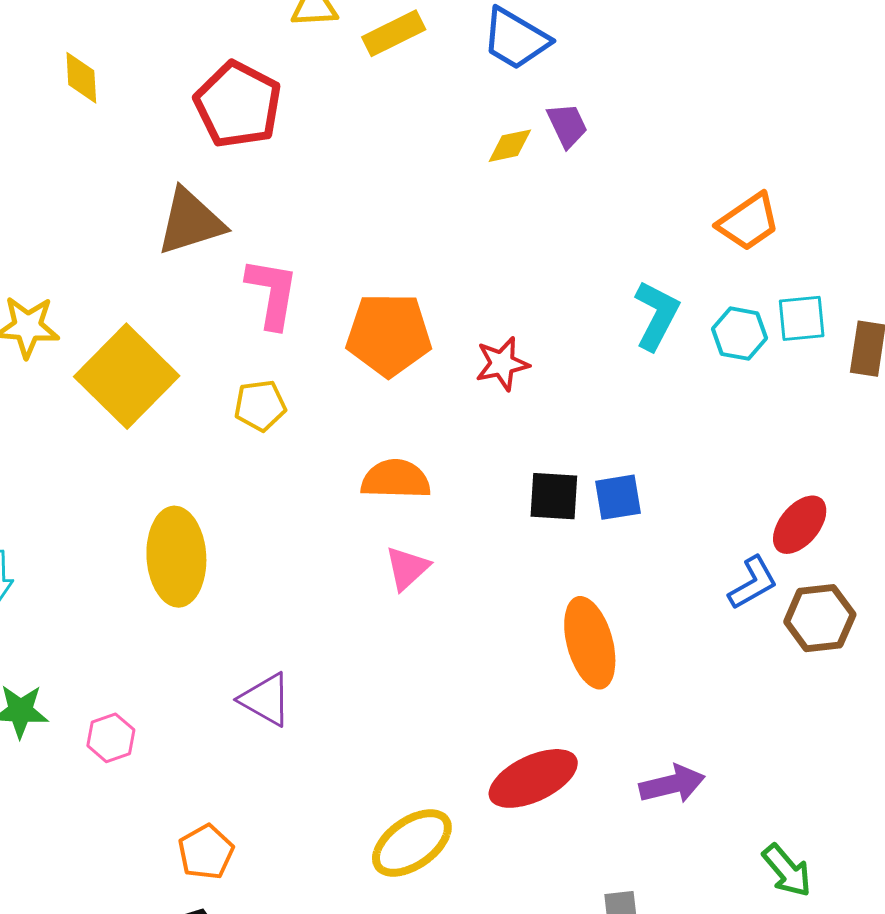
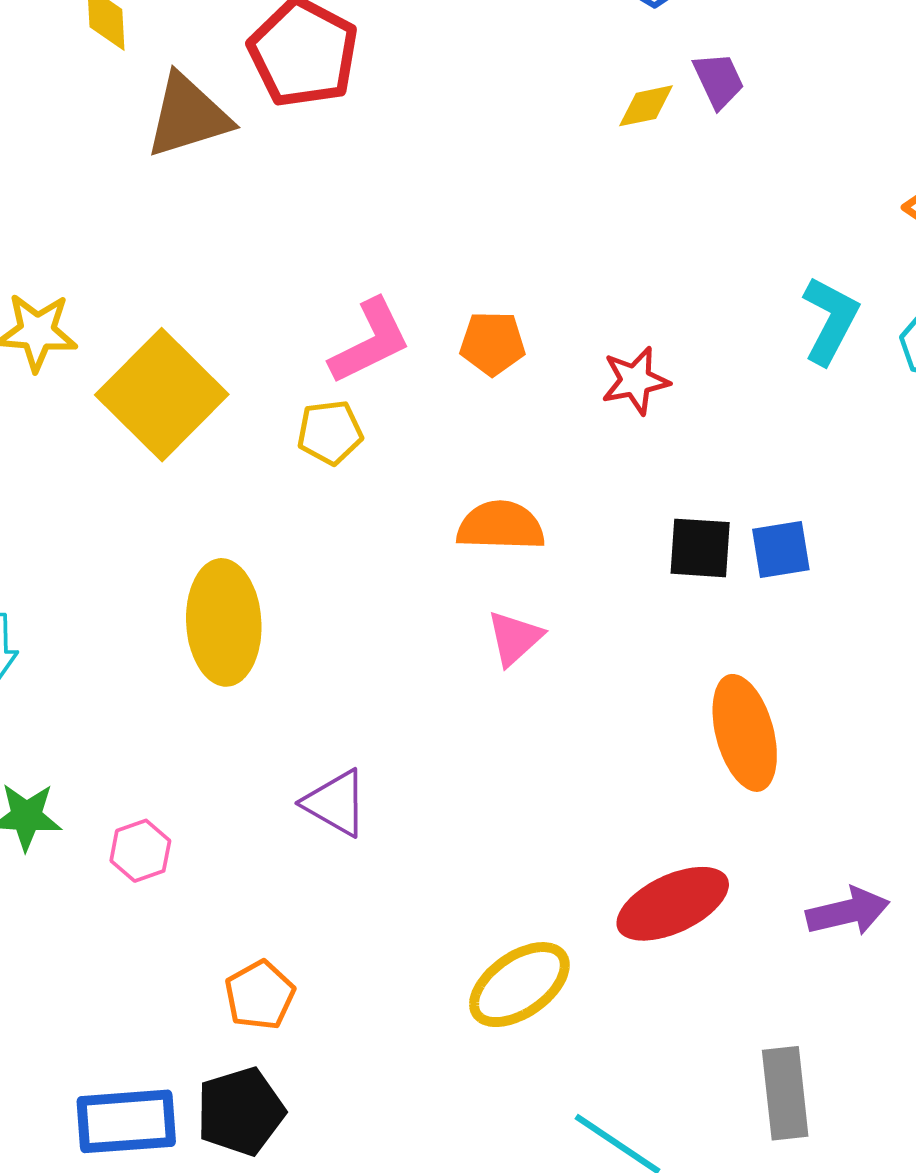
brown triangle: (190, 222) -> (188, 116), moved
pink L-shape: (272, 293) -> (370, 342), moved, turned 54
orange pentagon: (389, 335) -> (493, 343), size x0.6

